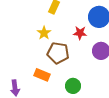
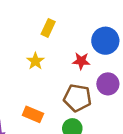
brown pentagon: (58, 53) -> (77, 98), moved

